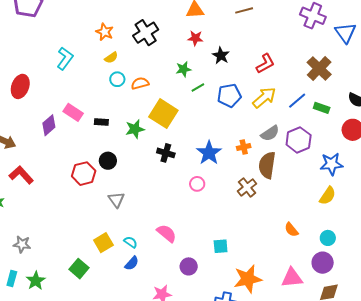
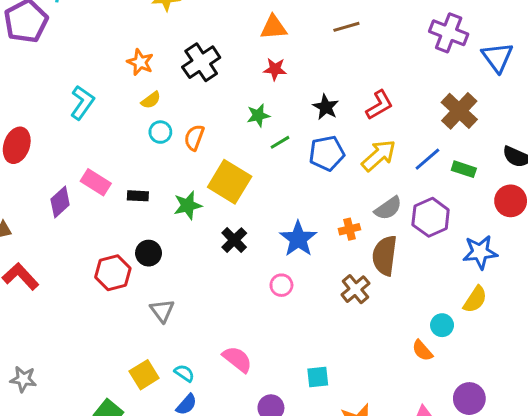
black star: (221, 56) -> (326, 107), moved
orange semicircle: (140, 83) -> (194, 138), turned -54
black cross: (166, 153) -> (234, 240), turned 30
cyan circle: (328, 238) -> (442, 325), moved

